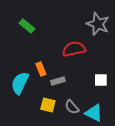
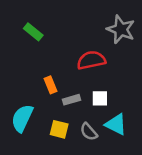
white square: (101, 80) -> (100, 98), moved
cyan semicircle: (20, 83) -> (22, 118), moved
cyan triangle: (94, 113) -> (116, 124), moved

